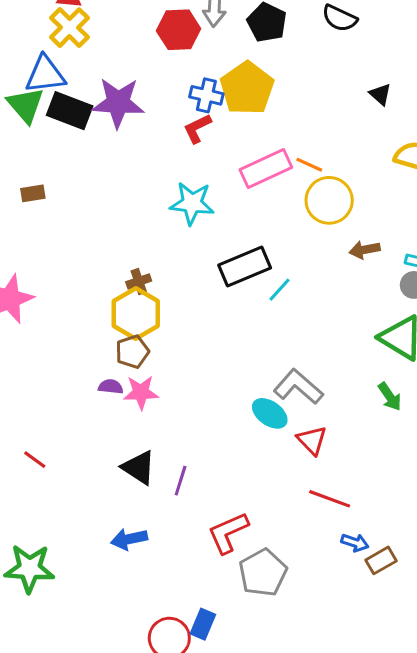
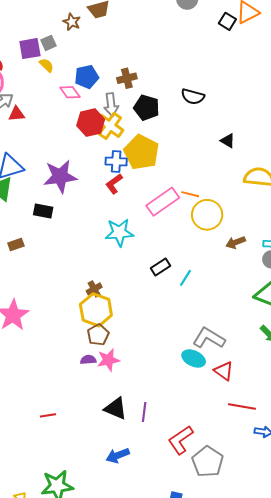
yellow cross: (70, 28) -> (110, 126), moved
black rectangle: (70, 111) -> (43, 211), moved, size x0.7
black rectangle: (245, 267) -> (160, 267), size x0.6
red line: (35, 460) -> (48, 415), turned -35

